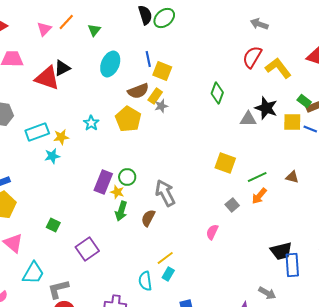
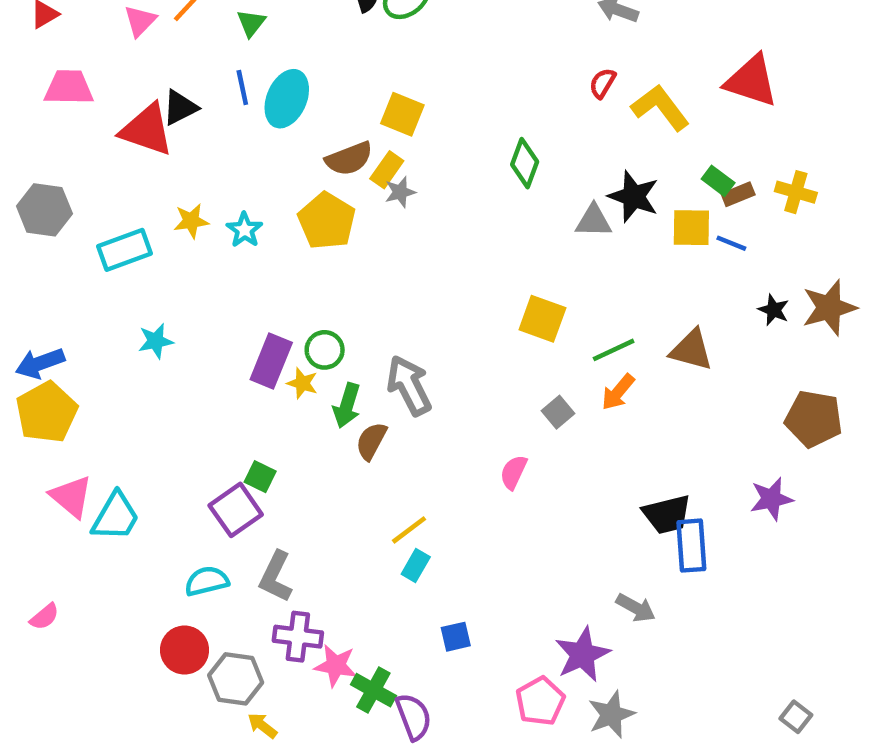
red semicircle: (252, 57) -> (602, 83), size x0.6
blue line: (148, 59) -> (242, 88), moved
yellow star: (61, 137) -> (191, 221), moved
cyan star: (52, 156) -> (156, 341), moved
brown triangle: (292, 177) -> (691, 350), size x1.5
green arrow: (121, 211) -> (347, 405), moved
green square: (53, 225) -> (260, 477), moved
cyan trapezoid: (33, 273) -> (116, 517), moved
cyan semicircle: (145, 281) -> (207, 581), moved, turned 84
gray L-shape: (58, 289) -> (276, 577), moved, turned -50

